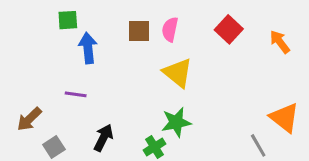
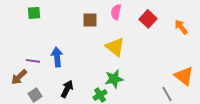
green square: (68, 20) -> (34, 13), moved
pink semicircle: (170, 29) -> (116, 12), moved
blue arrow: (88, 48) -> (57, 57), moved
purple line: (76, 94) -> (33, 61), moved

